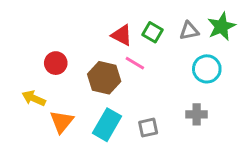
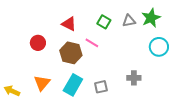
red triangle: (122, 35) -> (69, 24), moved
cyan circle: (207, 69) -> (159, 47), moved
yellow arrow: (34, 98) -> (12, 91), moved

